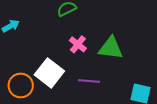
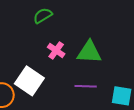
purple line: (89, 81) -> (86, 86), moved

